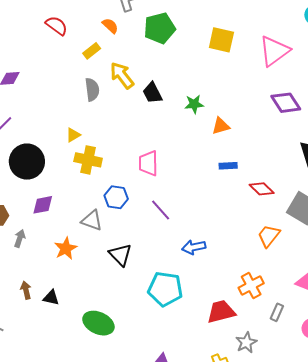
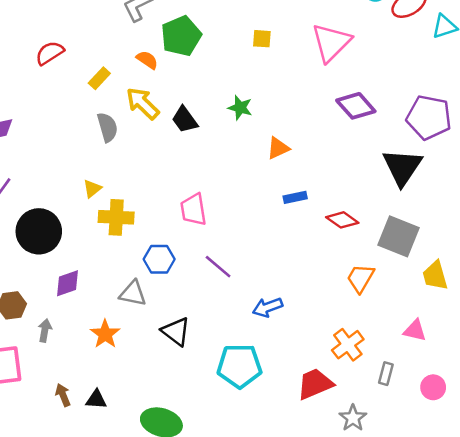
red semicircle: (56, 26) -> (50, 53), turned -60
orange semicircle: (110, 26) -> (147, 60), moved
yellow square: (221, 40) -> (262, 39), size x0.6
green star: (194, 104) -> (240, 108), moved, turned 30

